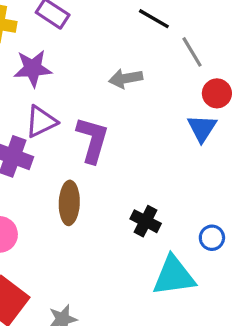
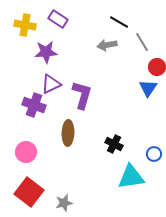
gray arrow: (126, 78) -> (107, 45), moved

